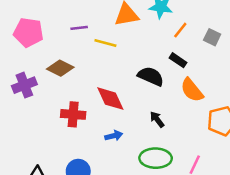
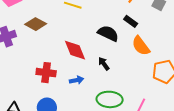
red cross: (73, 114) -> (46, 73), moved
black arrow: (157, 119) -> (104, 64), moved

